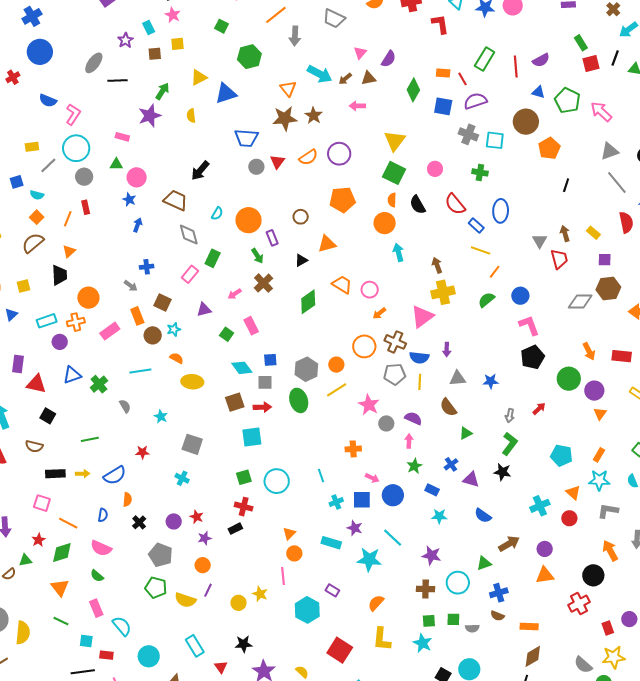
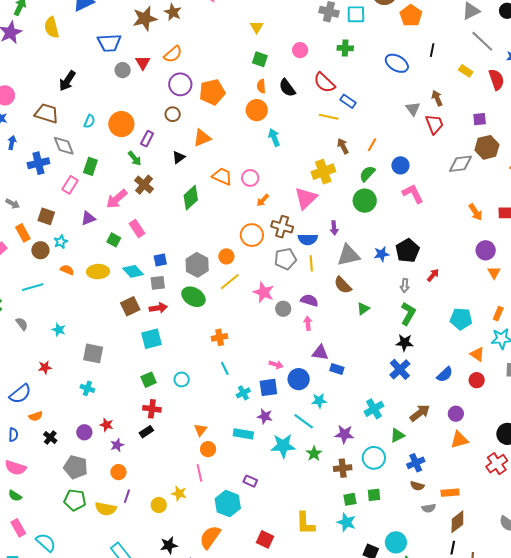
yellow semicircle: (191, 116) -> (52, 27), size x1.5
yellow triangle: (395, 141) -> (257, 27), size x0.6
purple circle: (339, 154) -> (180, 84), moved
green square: (394, 173) -> (260, 59), size x0.7
blue ellipse: (501, 211) -> (397, 63), moved, turned -55
yellow rectangle: (593, 233) -> (466, 71), moved
purple rectangle: (272, 238) -> (147, 139), turned 56
yellow line: (481, 250) -> (329, 117), moved
brown arrow: (437, 265) -> (343, 146), moved
blue cross: (147, 267) -> (38, 163), moved, size x1.5
pink arrow: (235, 294) -> (117, 199), size x1.6
black pentagon: (533, 357) -> (408, 251), moved
gray triangle: (458, 378) -> (348, 255), size x1.4
green circle: (569, 379) -> (365, 201), moved
yellow ellipse: (192, 382) -> (98, 272), moved
green ellipse: (299, 400) -> (193, 297), turned -35
orange cross: (353, 449) -> (220, 337), moved
blue cross: (451, 464) -> (400, 369), moved, size x1.5
green star: (414, 466) -> (314, 454), moved
purple triangle: (471, 479) -> (320, 353), moved
cyan circle: (277, 481) -> (182, 379), size x0.6
orange semicircle: (127, 499) -> (36, 416), turned 72
cyan cross: (540, 506) -> (374, 409), moved
cyan star: (439, 516) -> (319, 401), moved
blue semicircle: (483, 516) -> (445, 374), moved, turned -72
orange semicircle: (376, 603) -> (210, 537), moved, size x1.4
gray semicircle: (472, 628) -> (429, 508), moved
red square: (340, 650) -> (265, 539), size x0.7

